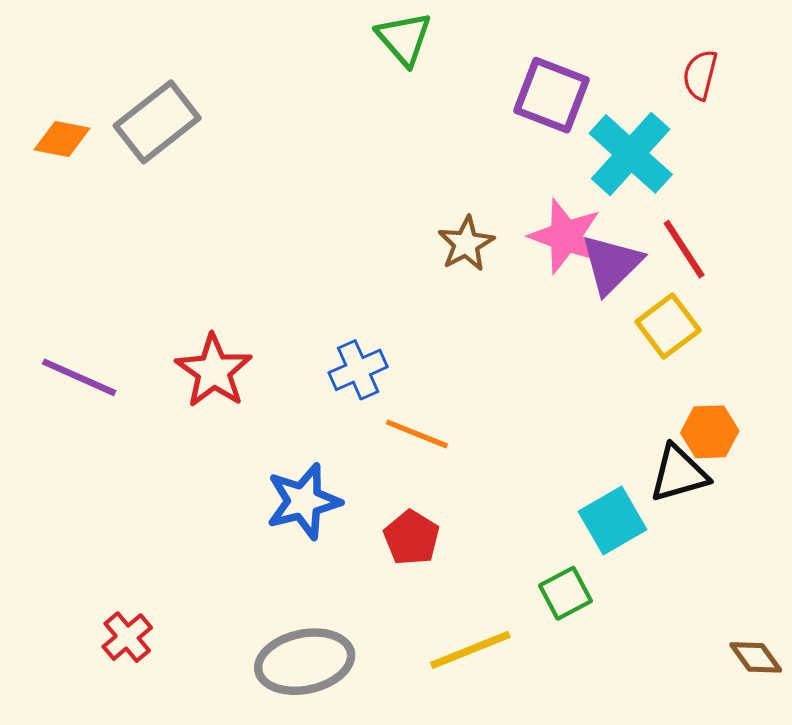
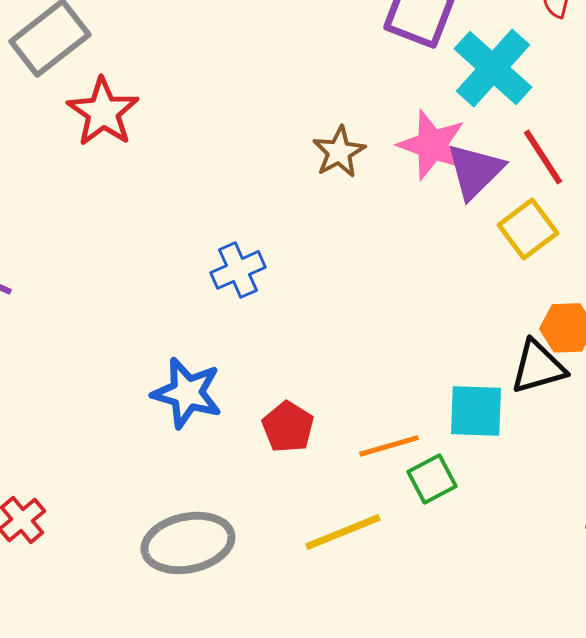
red star: (214, 371) -> (103, 112), moved
orange line: (417, 434) -> (389, 446), moved, turned -38
blue star: (304, 501) -> (187, 393), turned 30
cyan square: (612, 521) -> (476, 411), turned 32

